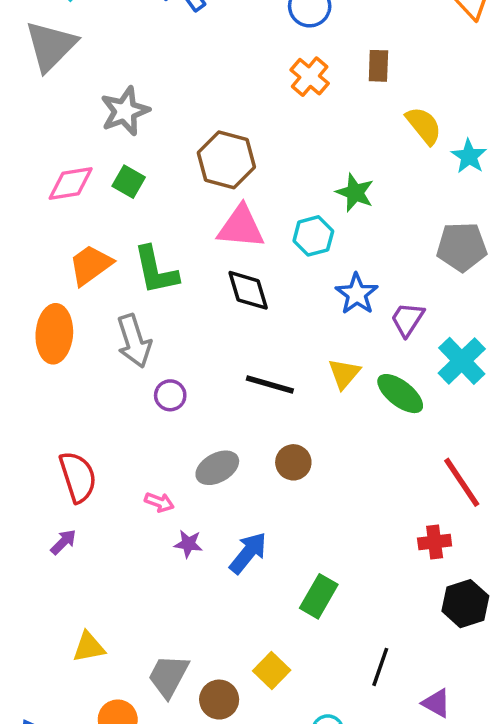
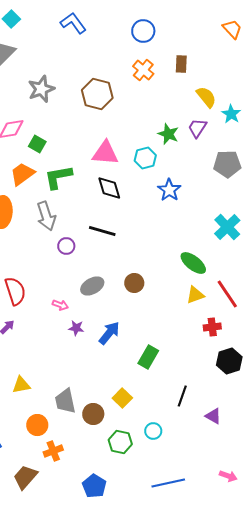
brown hexagon: (226, 160) -> (97, 94), moved
green square: (129, 182) -> (37, 144), moved
green L-shape: (156, 270) -> (58, 177), turned 92
purple trapezoid: (407, 319) -> (197, 128), moved
yellow triangle: (344, 374) -> (195, 295), moved, turned 30
black line: (270, 384) -> (102, 231), moved
green ellipse: (400, 394) -> (193, 263), moved
gray trapezoid: (168, 676) -> (65, 401), turned -40

